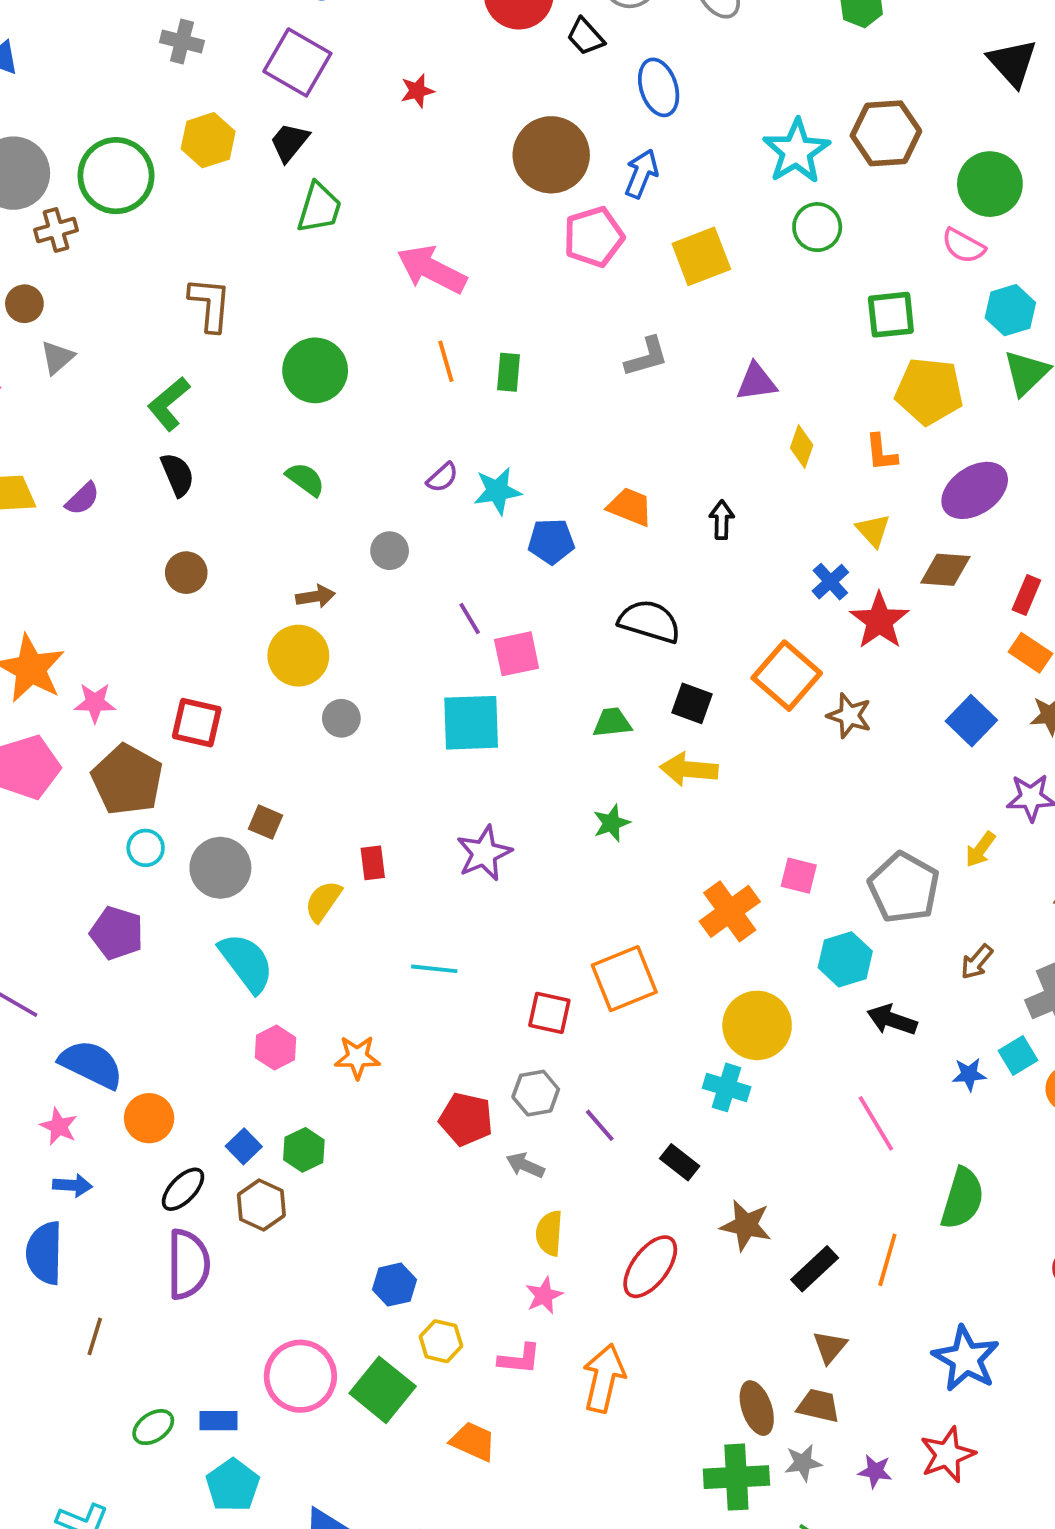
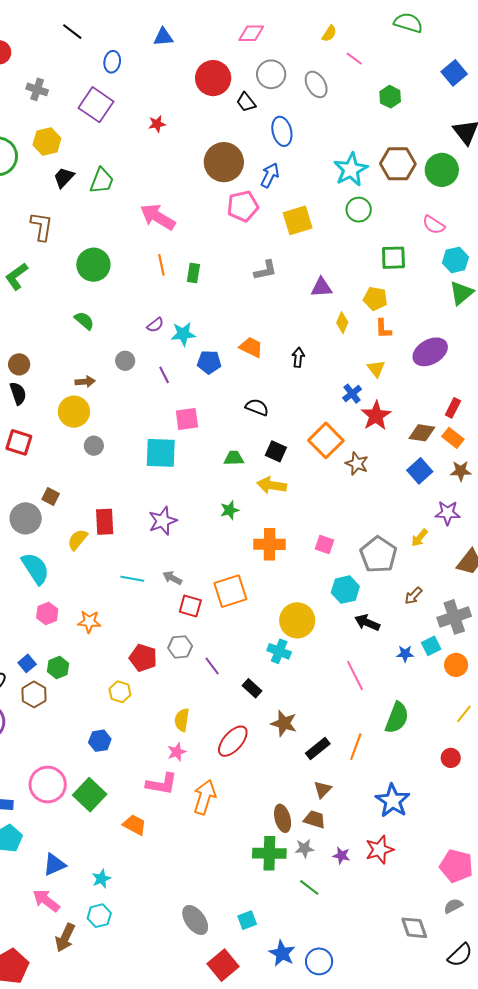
black trapezoid: (289, 142) -> (64, 178), moved
green circle: (990, 184) -> (442, 170), moved
yellow pentagon: (929, 391) -> (375, 299), moved, size x0.7
black semicircle: (177, 475) -> (18, 393), moved
brown diamond: (945, 570) -> (422, 433), moved
purple line: (470, 618) -> (164, 375), moved
black semicircle: (650, 621) -> (257, 407), size x0.7
red rectangle: (373, 863) -> (105, 522), size x1.5
orange cross: (730, 911) -> (269, 544), moved, turned 32
gray arrow: (525, 1165) -> (172, 578), moved
yellow hexagon: (441, 1341) -> (120, 692), moved
pink L-shape: (519, 1359) -> (162, 784), size x1.4

